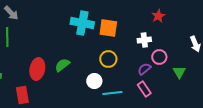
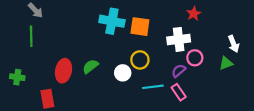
white cross: (144, 40) -> (179, 39), size x1.5
green triangle: (179, 72) -> (226, 63), moved, turned 40
white circle: (94, 81) -> (123, 73), moved
cyan line: (112, 93) -> (153, 87), moved

